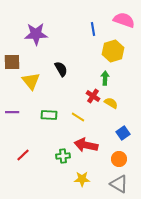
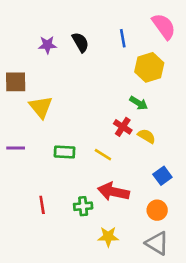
pink semicircle: (124, 20) -> (164, 26), turned 35
purple star: (36, 34) -> (47, 45), size x0.6
black semicircle: (61, 69) -> (80, 42), moved
green arrow: (105, 78) -> (139, 103), turned 120
red line: (23, 155) -> (42, 205), moved, turned -56

